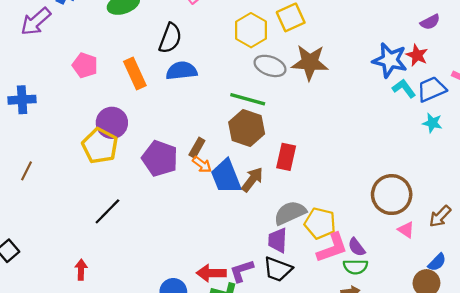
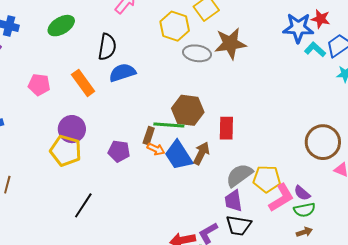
green line: (248, 99) -> (169, 125), moved
purple pentagon: (160, 158) -> (119, 151), size x0.7

